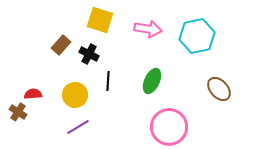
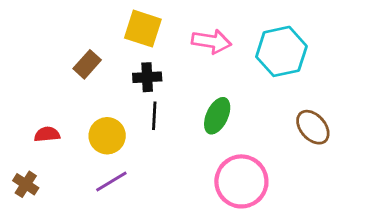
black cross: (89, 54) -> (147, 77), moved, turned -30
brown cross: (18, 112) -> (26, 184), moved

